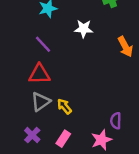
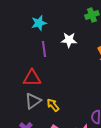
purple line: (43, 44) -> (44, 49), moved, turned 35

